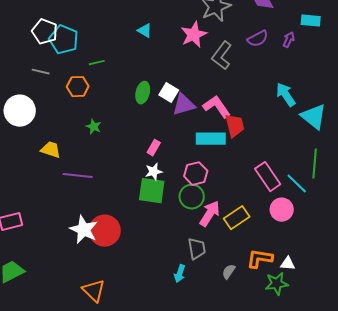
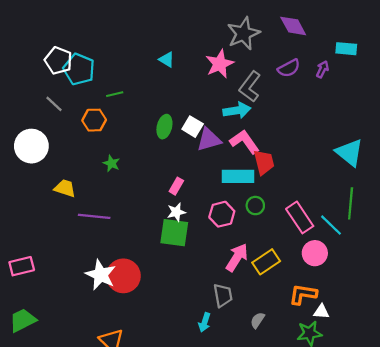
gray line: (41, 72) -> (54, 104), turned 30
cyan arrow: (286, 95) -> (237, 110), moved, turned 115
green circle: (192, 197) -> (255, 206), moved, size x0.7
orange L-shape: (260, 259) -> (303, 294), moved

